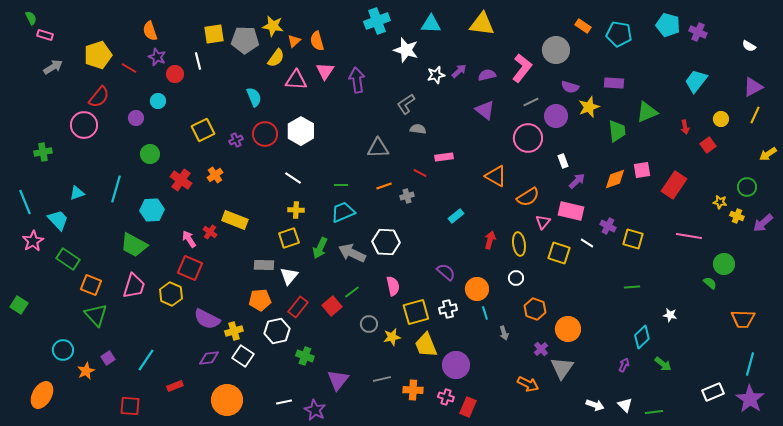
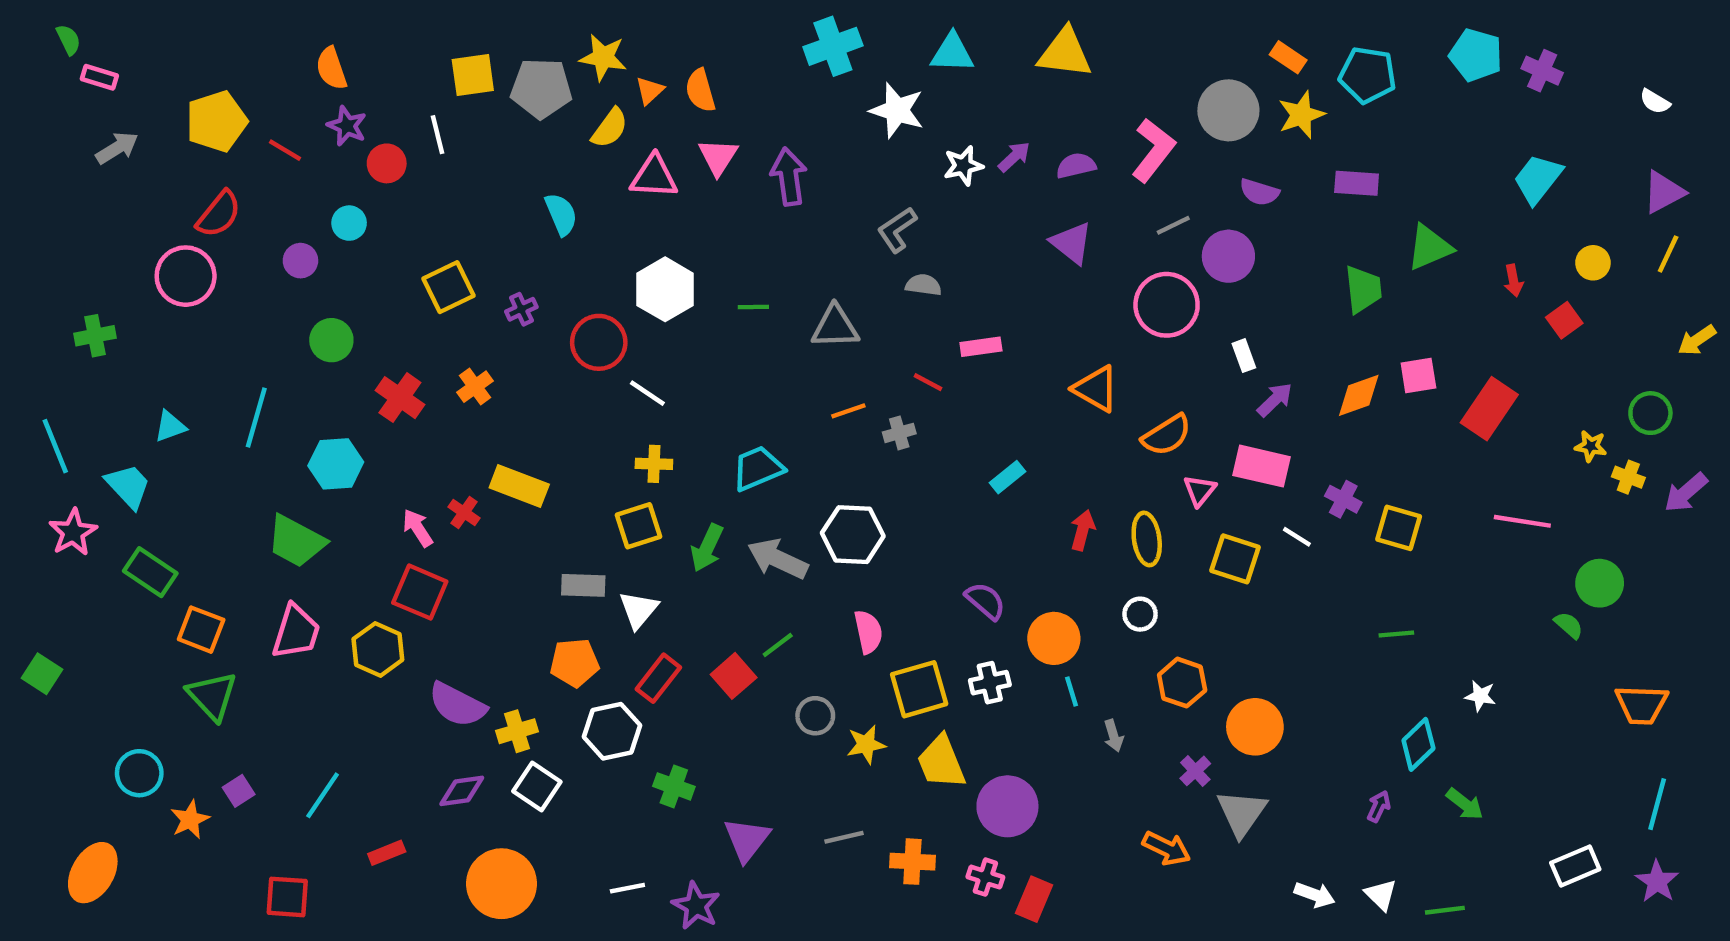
yellow star: (589, 107) -> (1301, 115), moved
red circle: (265, 134) -> (599, 342), moved
green line: (341, 185) -> (753, 307), moved
purple star: (750, 399) -> (1657, 881), size x0.7

